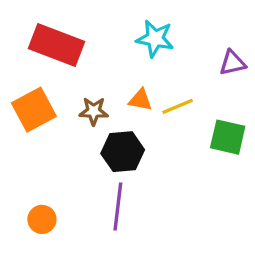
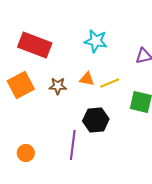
black hexagon: (123, 152) -> (96, 120), moved

